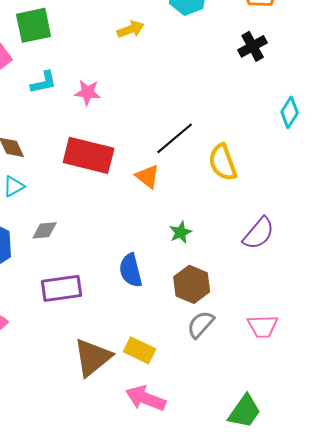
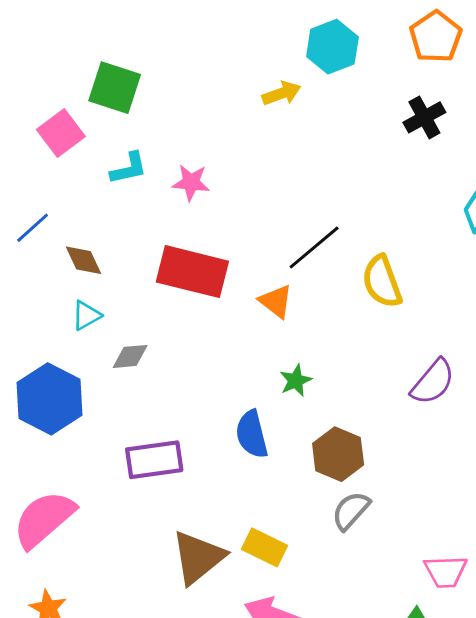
green square: (34, 25) -> (115, 88), turned 30
yellow arrow: (131, 29) -> (281, 93), moved
gray diamond: (45, 230) -> (130, 356), moved
green star: (181, 232) -> (296, 381), moved
pink trapezoid: (263, 326) -> (446, 571), moved

